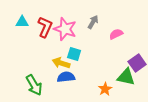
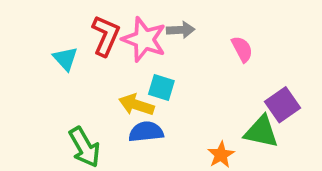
cyan triangle: (22, 22) -> (65, 59), moved, turned 48
gray arrow: (93, 22) -> (181, 30), moved, turned 56
pink semicircle: (116, 34) -> (242, 49), turned 88

